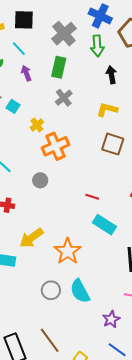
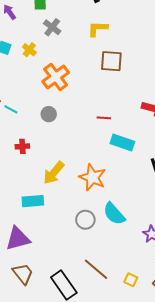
yellow cross: (37, 125) -> (29, 50), moved

